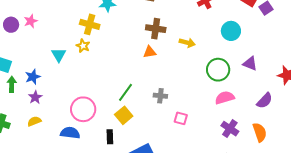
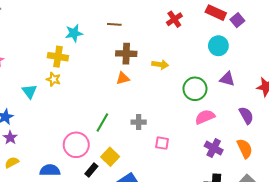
cyan circle: (231, 31) -> (218, 46), moved
purple semicircle: (265, 101) -> (246, 115), turned -66
pink circle: (83, 109) -> (76, 145), moved
yellow square: (124, 115) -> (110, 157), moved
black rectangle: (110, 137) -> (91, 170), turned 48

